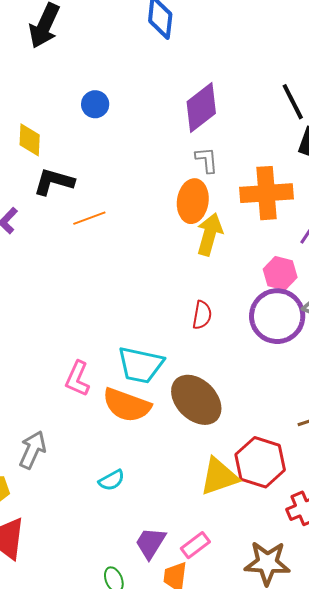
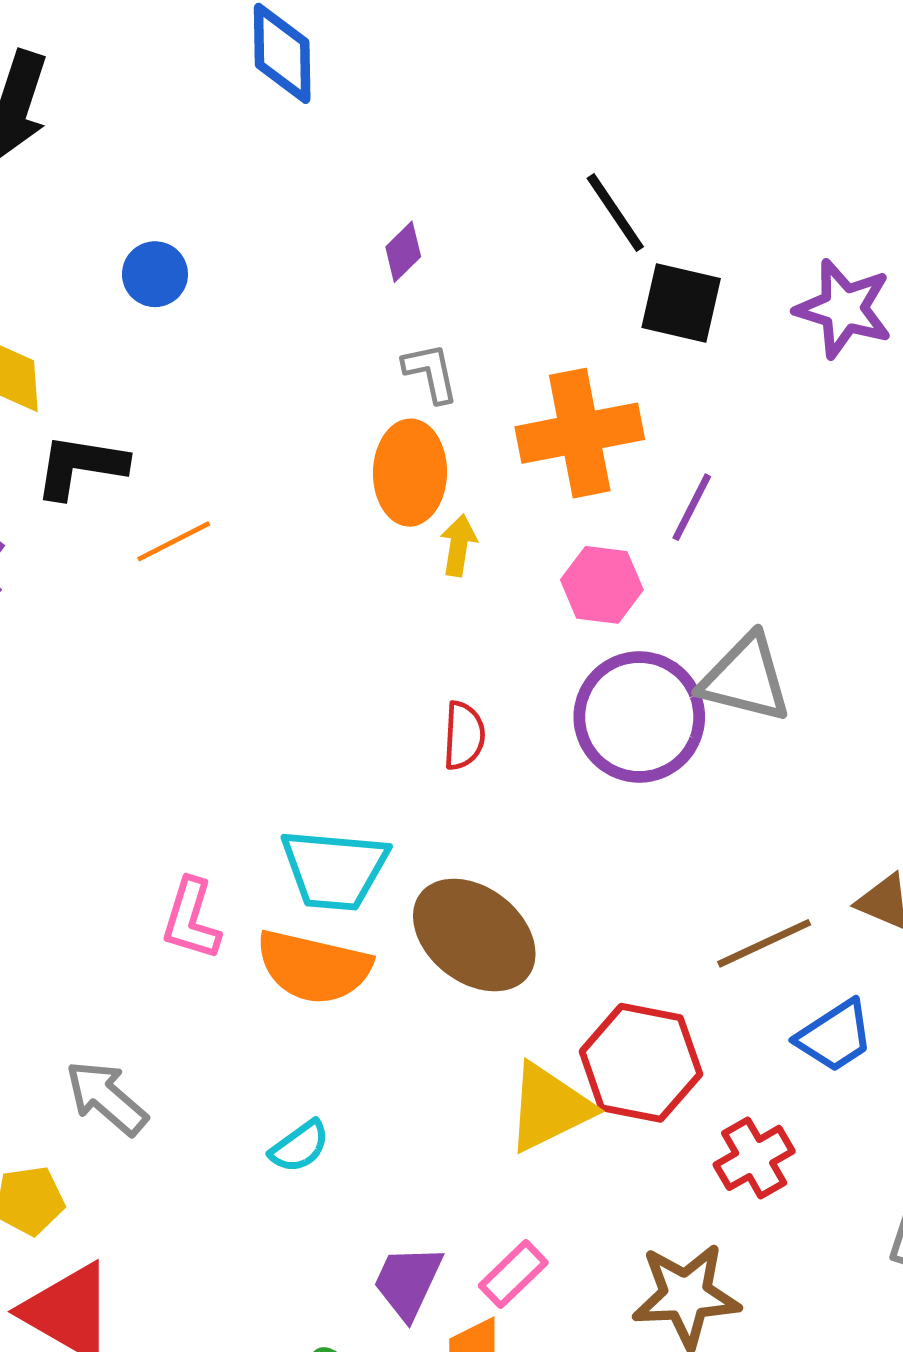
purple diamond: (201, 107) -> (403, 252), size x0.5
yellow arrow: (210, 234) -> (459, 545), size x0.6
pink hexagon: (280, 273) -> (602, 585), moved
gray arrow: (32, 450) -> (106, 1098), turned -66

